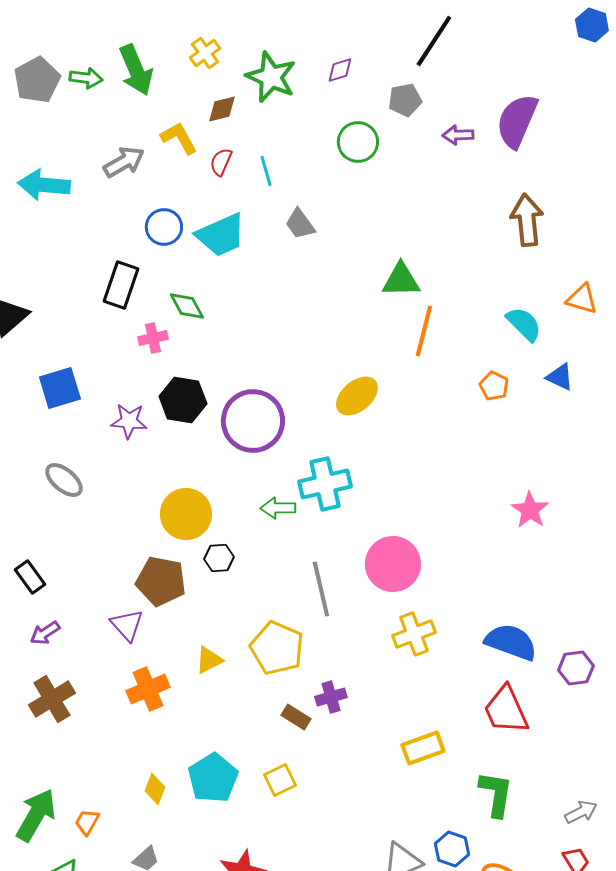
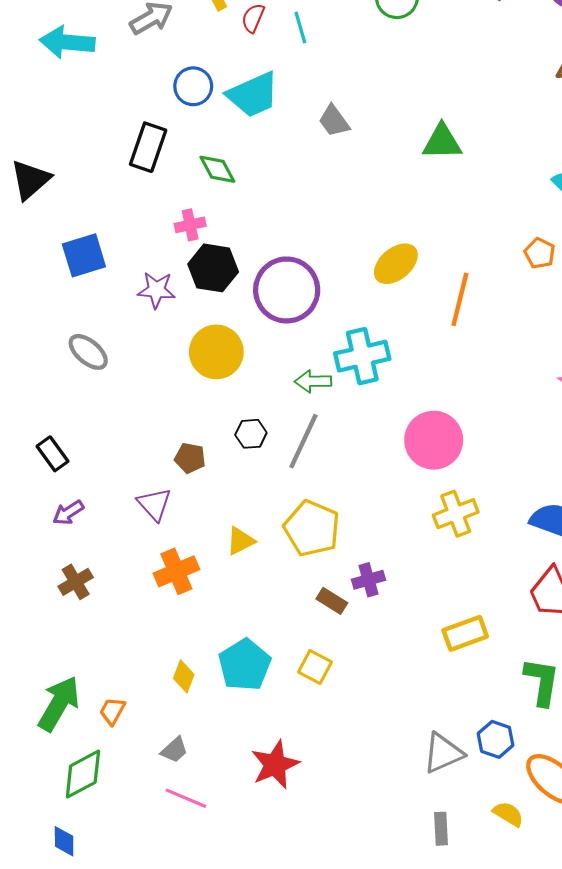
gray trapezoid: (300, 224) -> (334, 121), moved
orange line: (424, 331) -> (460, 299), moved
pink cross: (153, 338) -> (190, 225), moved
yellow circle: (186, 514) -> (216, 352), moved
brown pentagon: (161, 581) -> (190, 458), size x0.6
gray line: (321, 589) -> (303, 441), moved, turned 38
brown cross: (52, 699) -> (76, 582), size x0.7
yellow square: (280, 780) -> (315, 667), turned -36

